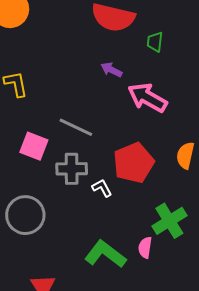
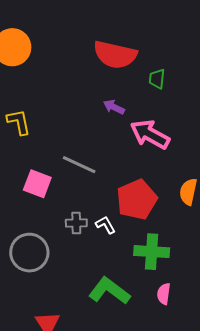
gray cross: (72, 169) -> (76, 223), moved, size x0.7
green cross: (169, 221) -> (152, 252), moved, turned 36
pink semicircle: (145, 248) -> (164, 294), moved

